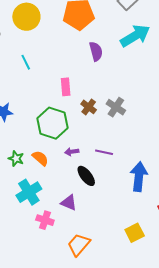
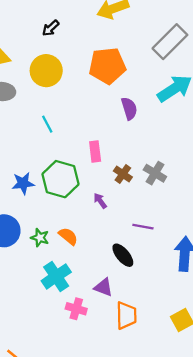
green hexagon: (53, 123) -> (61, 179), moved
purple arrow: (72, 152) -> (100, 201), moved, turned 64
orange trapezoid: (79, 245) -> (126, 315), moved, turned 140

